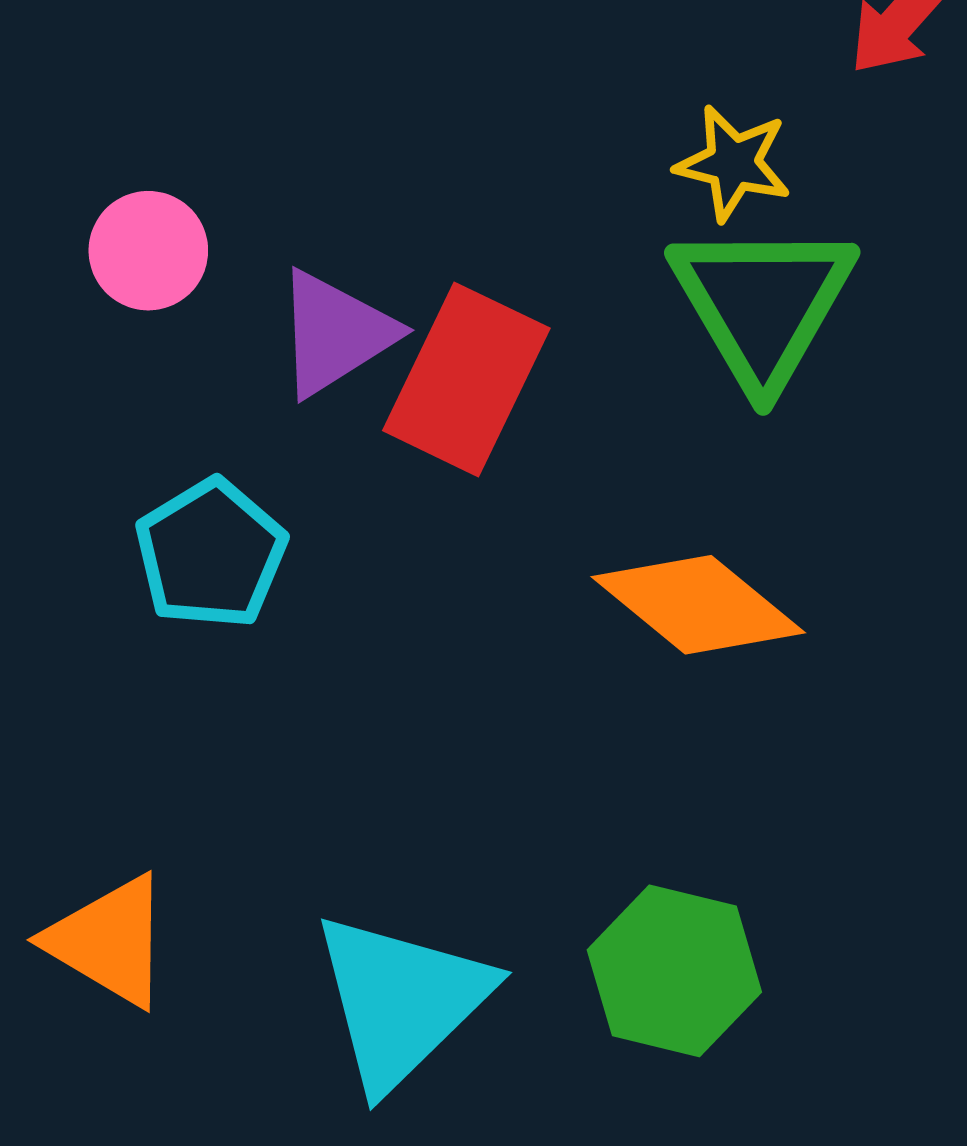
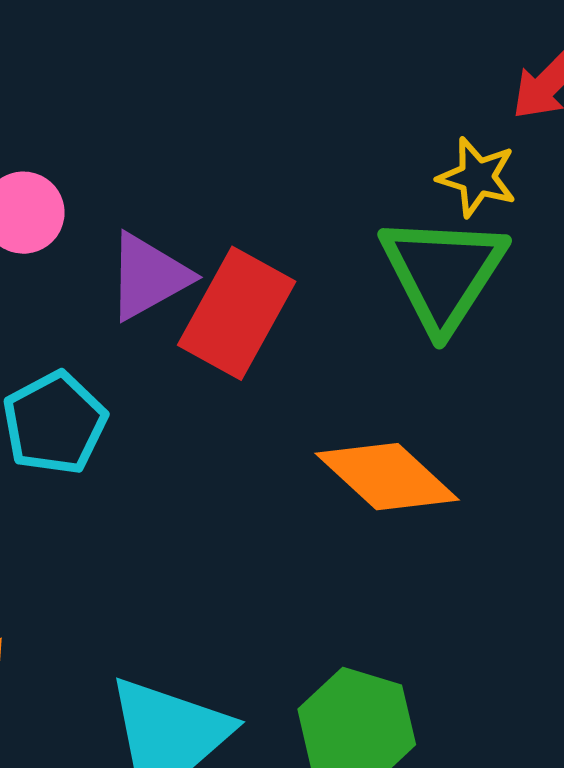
yellow star: (733, 163) -> (477, 177), moved

